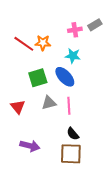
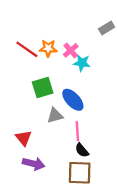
pink cross: (75, 30) -> (71, 50), moved, turned -32
blue ellipse: (65, 77) -> (73, 100), moved
pink line: (69, 106) -> (77, 131), moved
red triangle: (18, 107) -> (24, 138), moved

